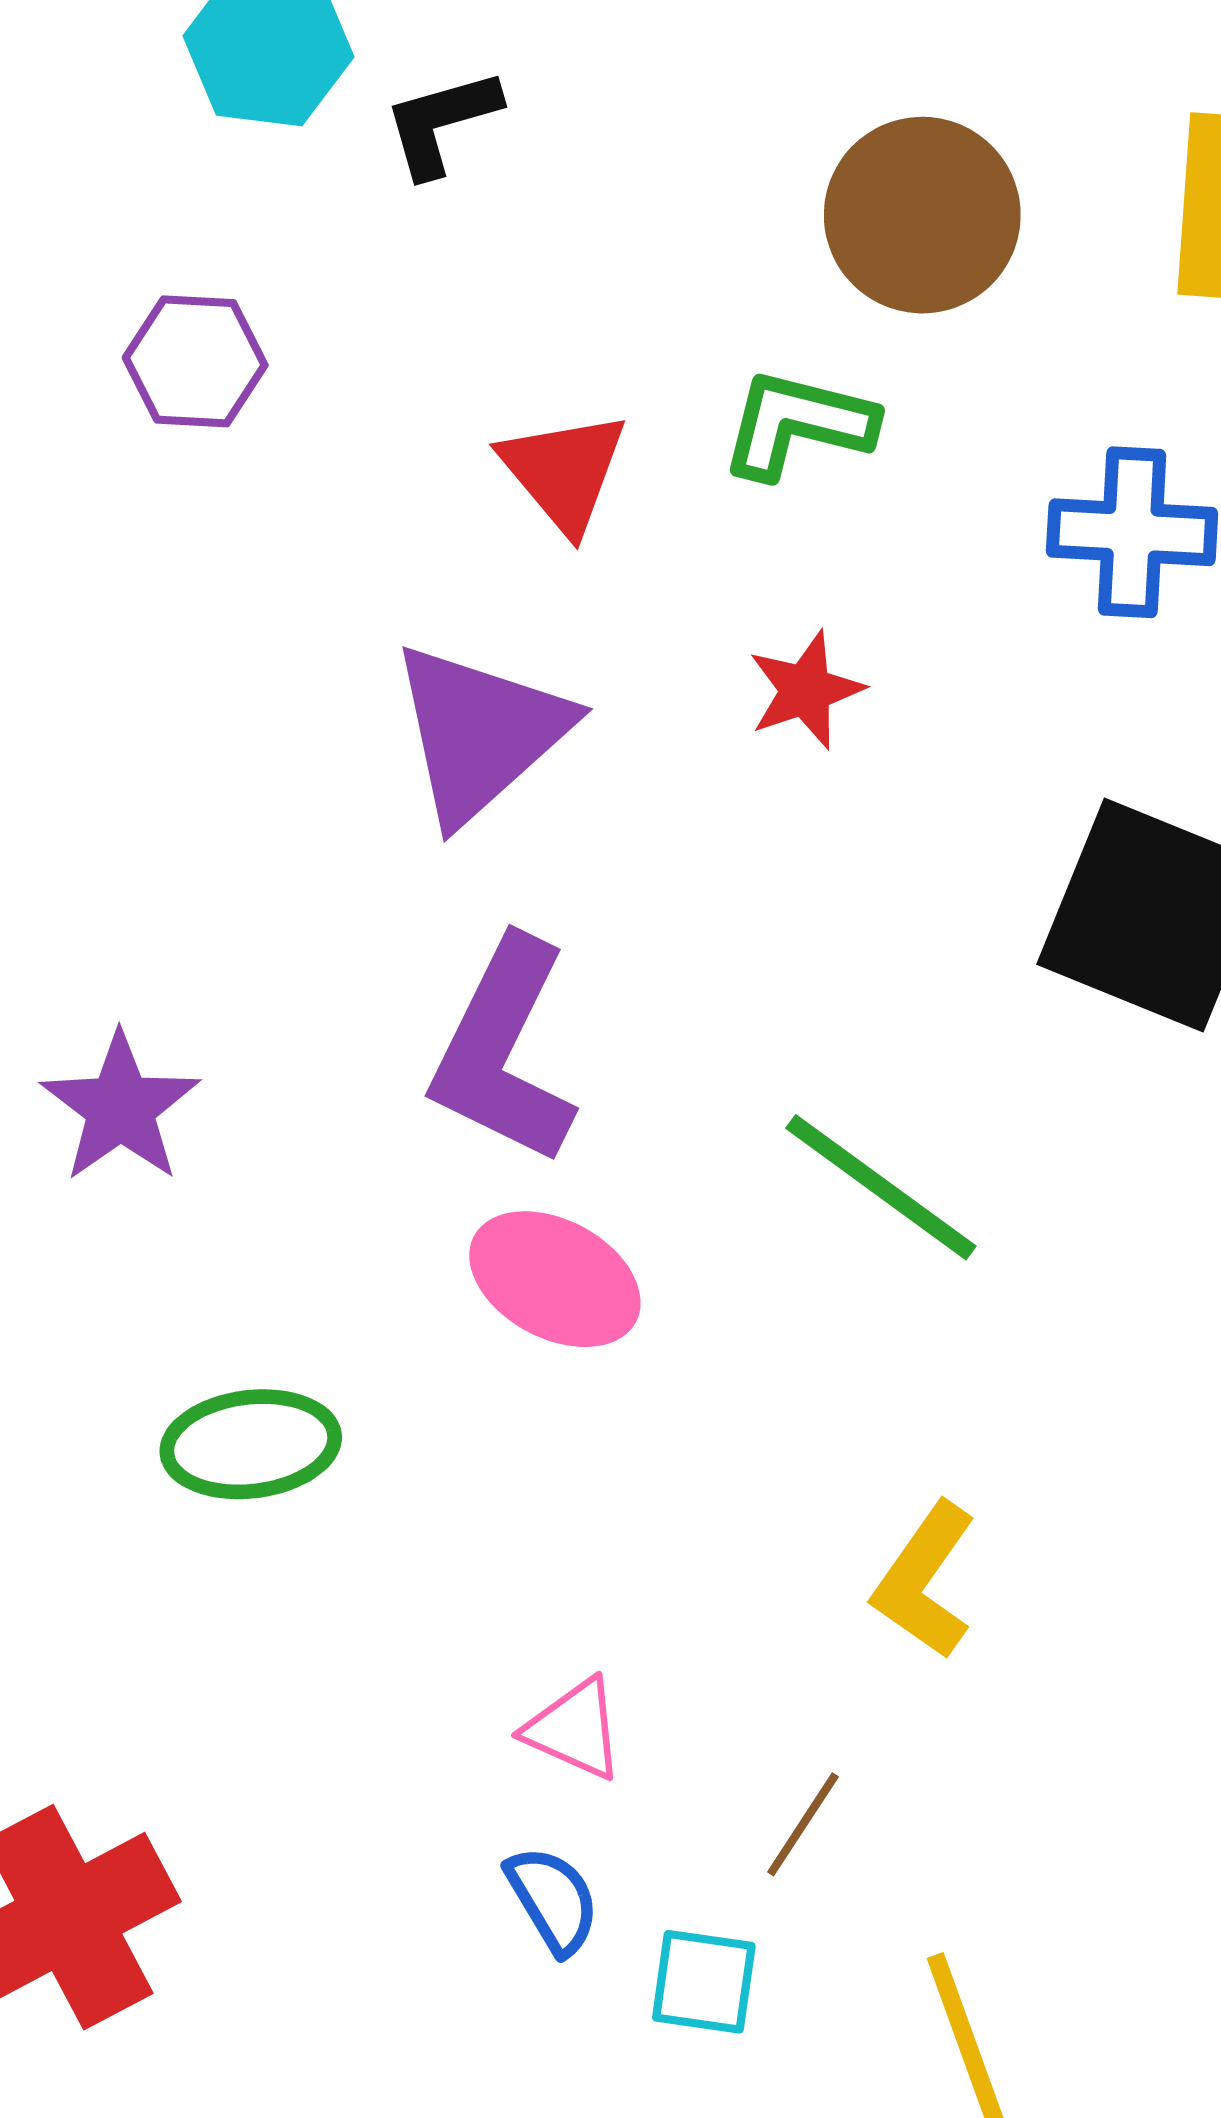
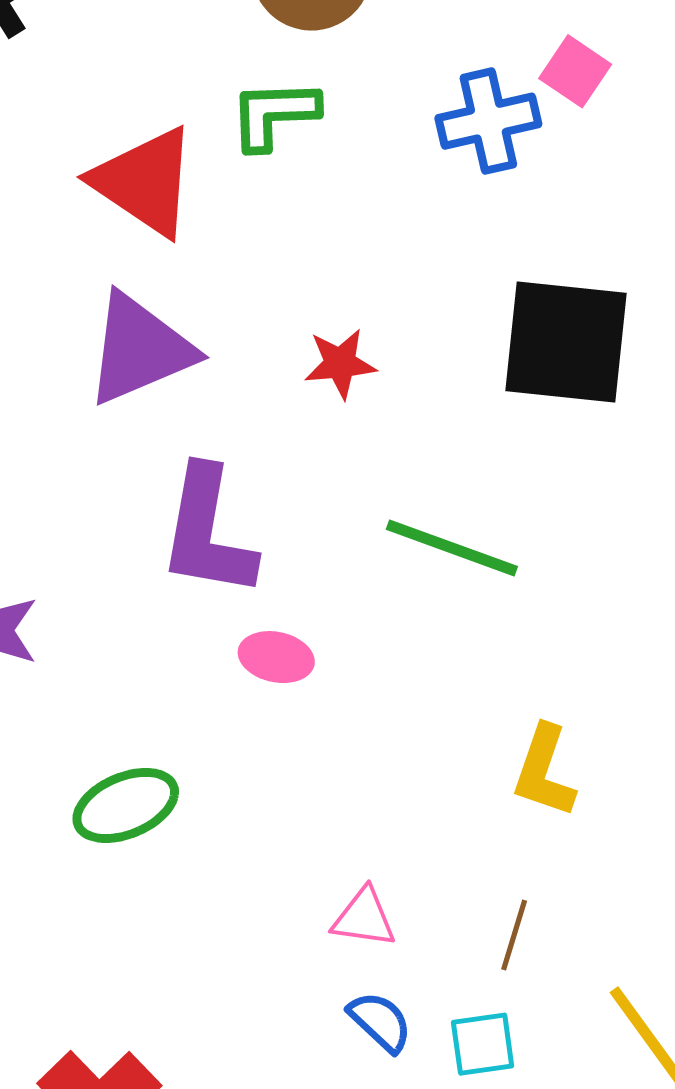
red triangle: (564, 472) -> (145, 182), size x1.4
red star: (806, 690) -> (340, 364), moved, turned 30
purple triangle: (480, 733) -> (140, 349), turned 35
pink ellipse: (555, 1279) -> (276, 657), size x0.7

